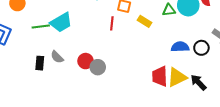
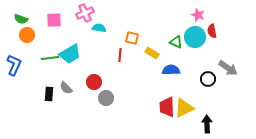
green triangle: (169, 10) -> (176, 42), turned 32
blue semicircle: (180, 47) -> (171, 70), moved
red circle: (86, 61) -> (94, 82), moved
black arrow: (198, 82) -> (207, 124), moved, turned 42

